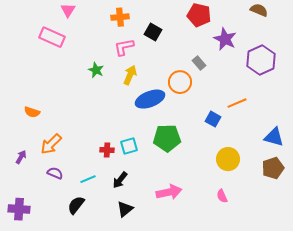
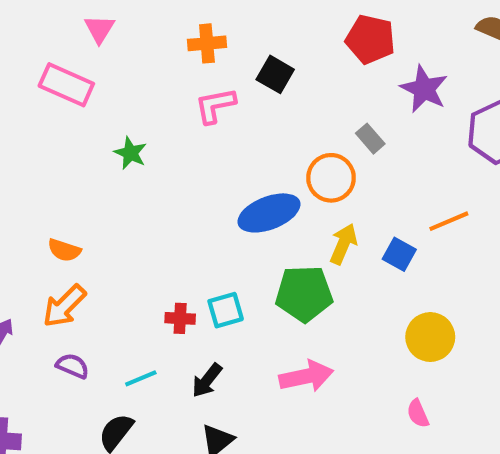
green star: (96, 70) -> (130, 153), moved
yellow arrow: (130, 75) -> (343, 244), moved
orange semicircle: (32, 112) -> (64, 250), moved
pink arrow: (169, 192) -> (306, 376), moved

